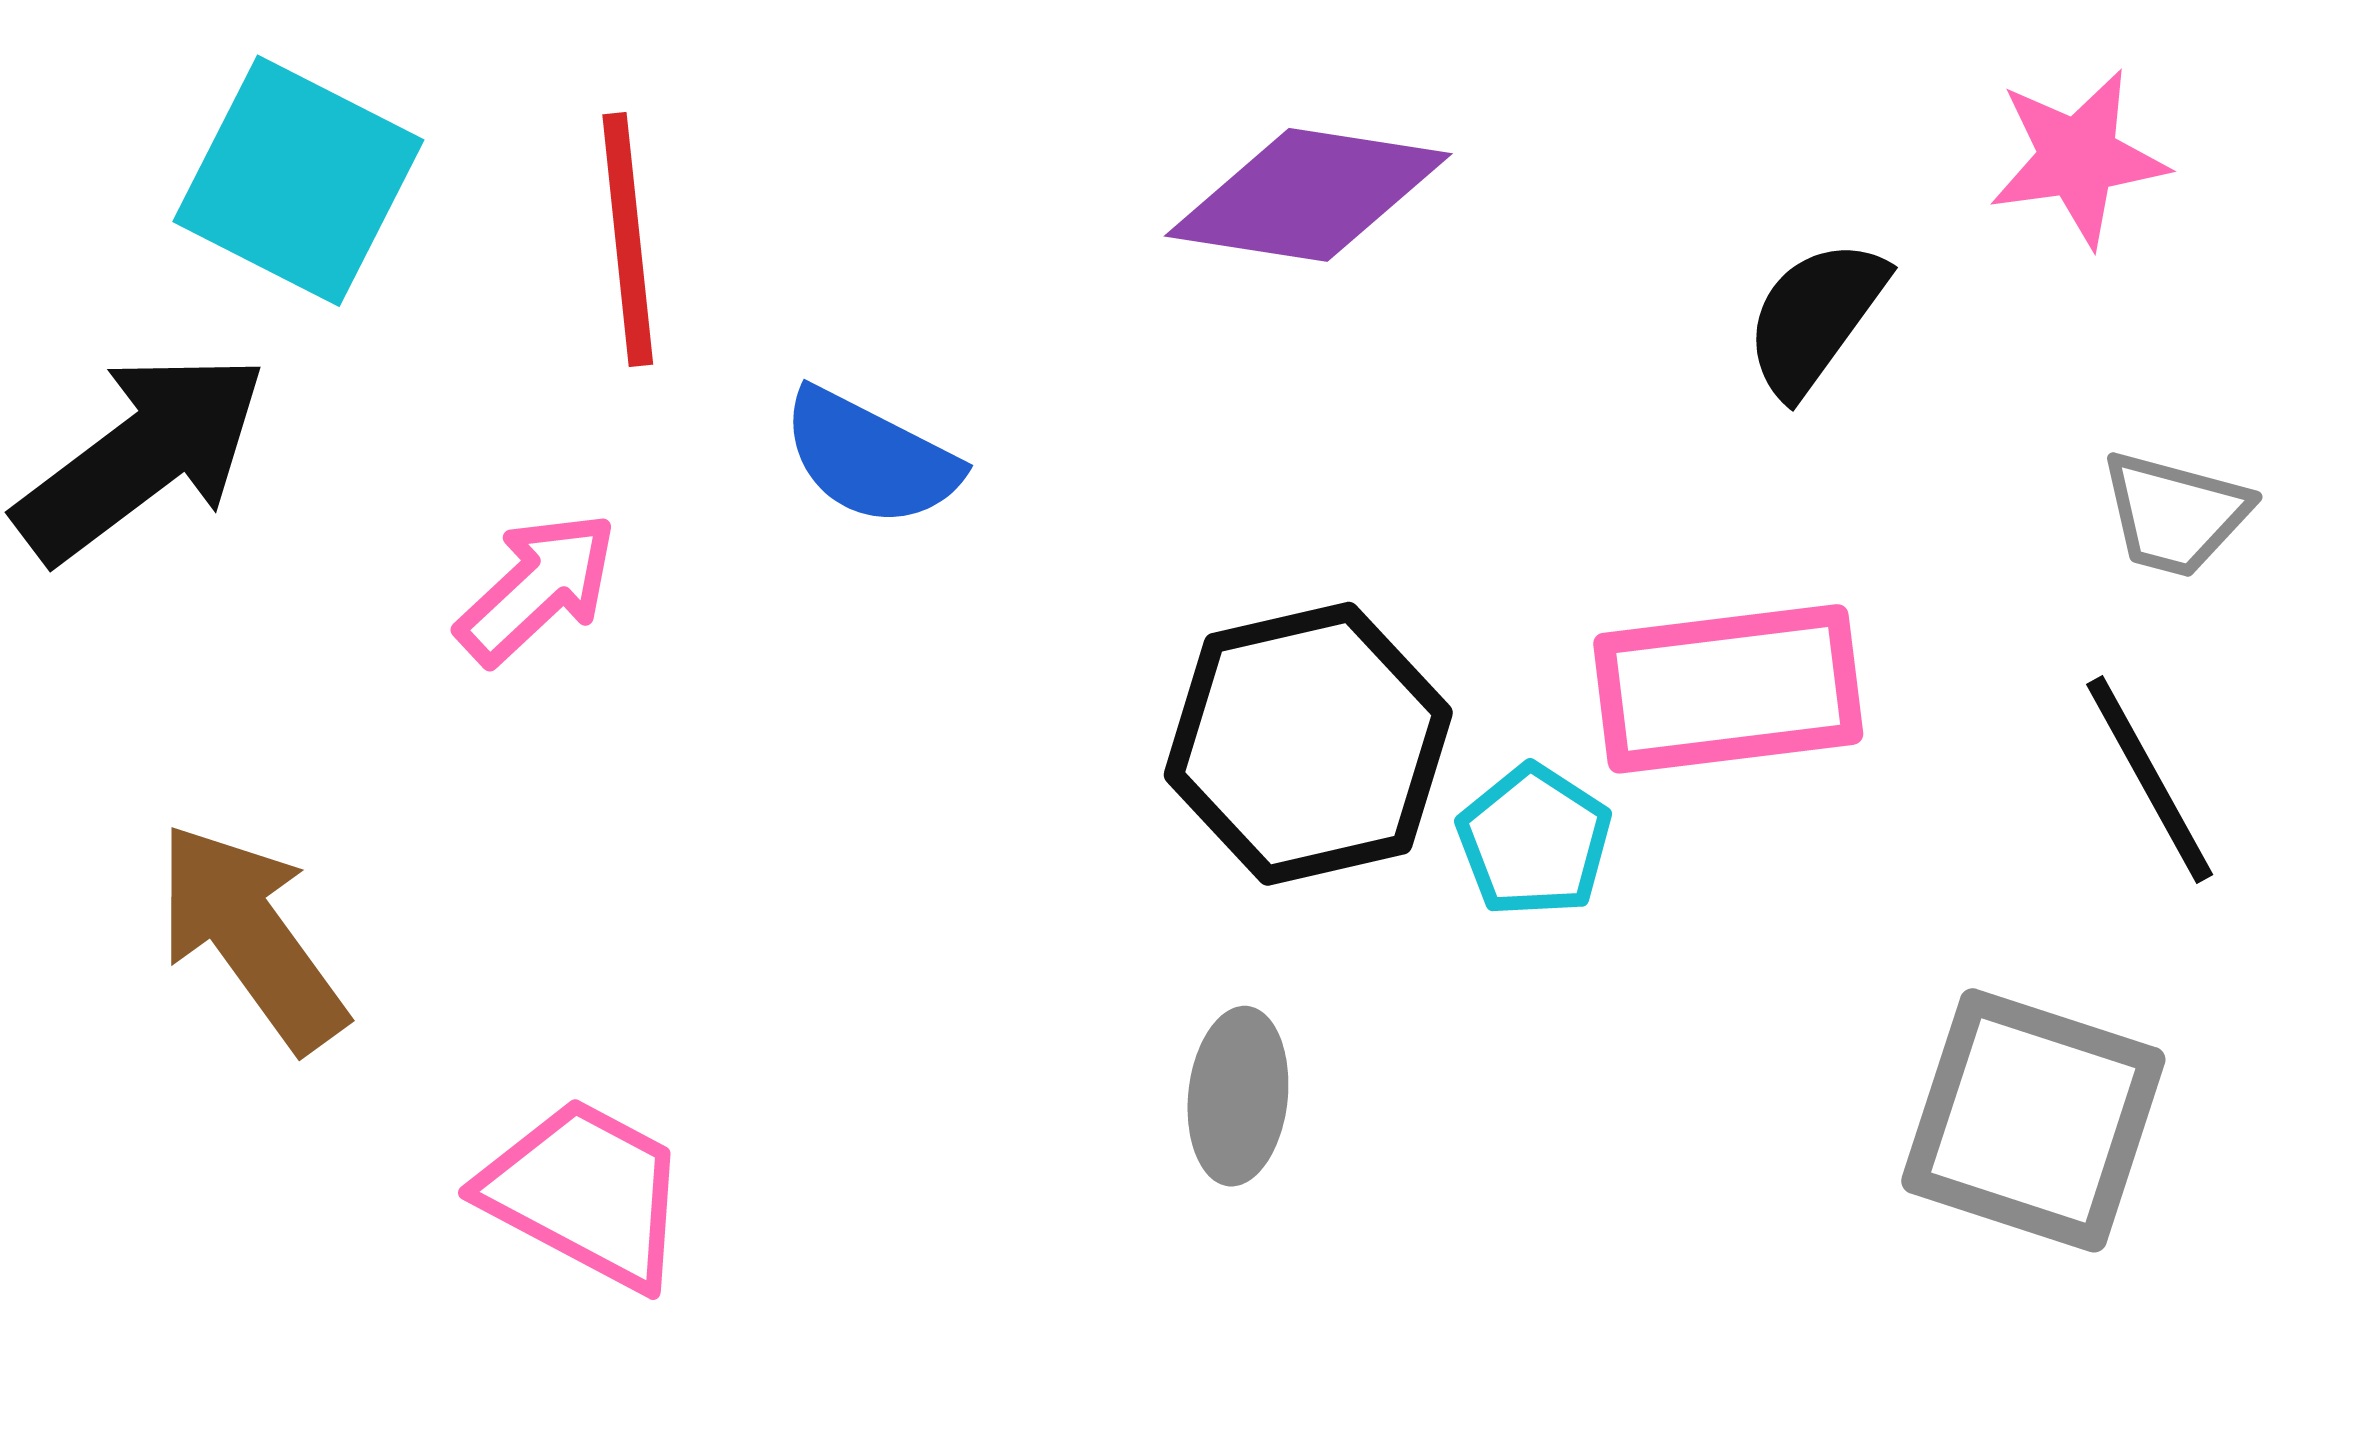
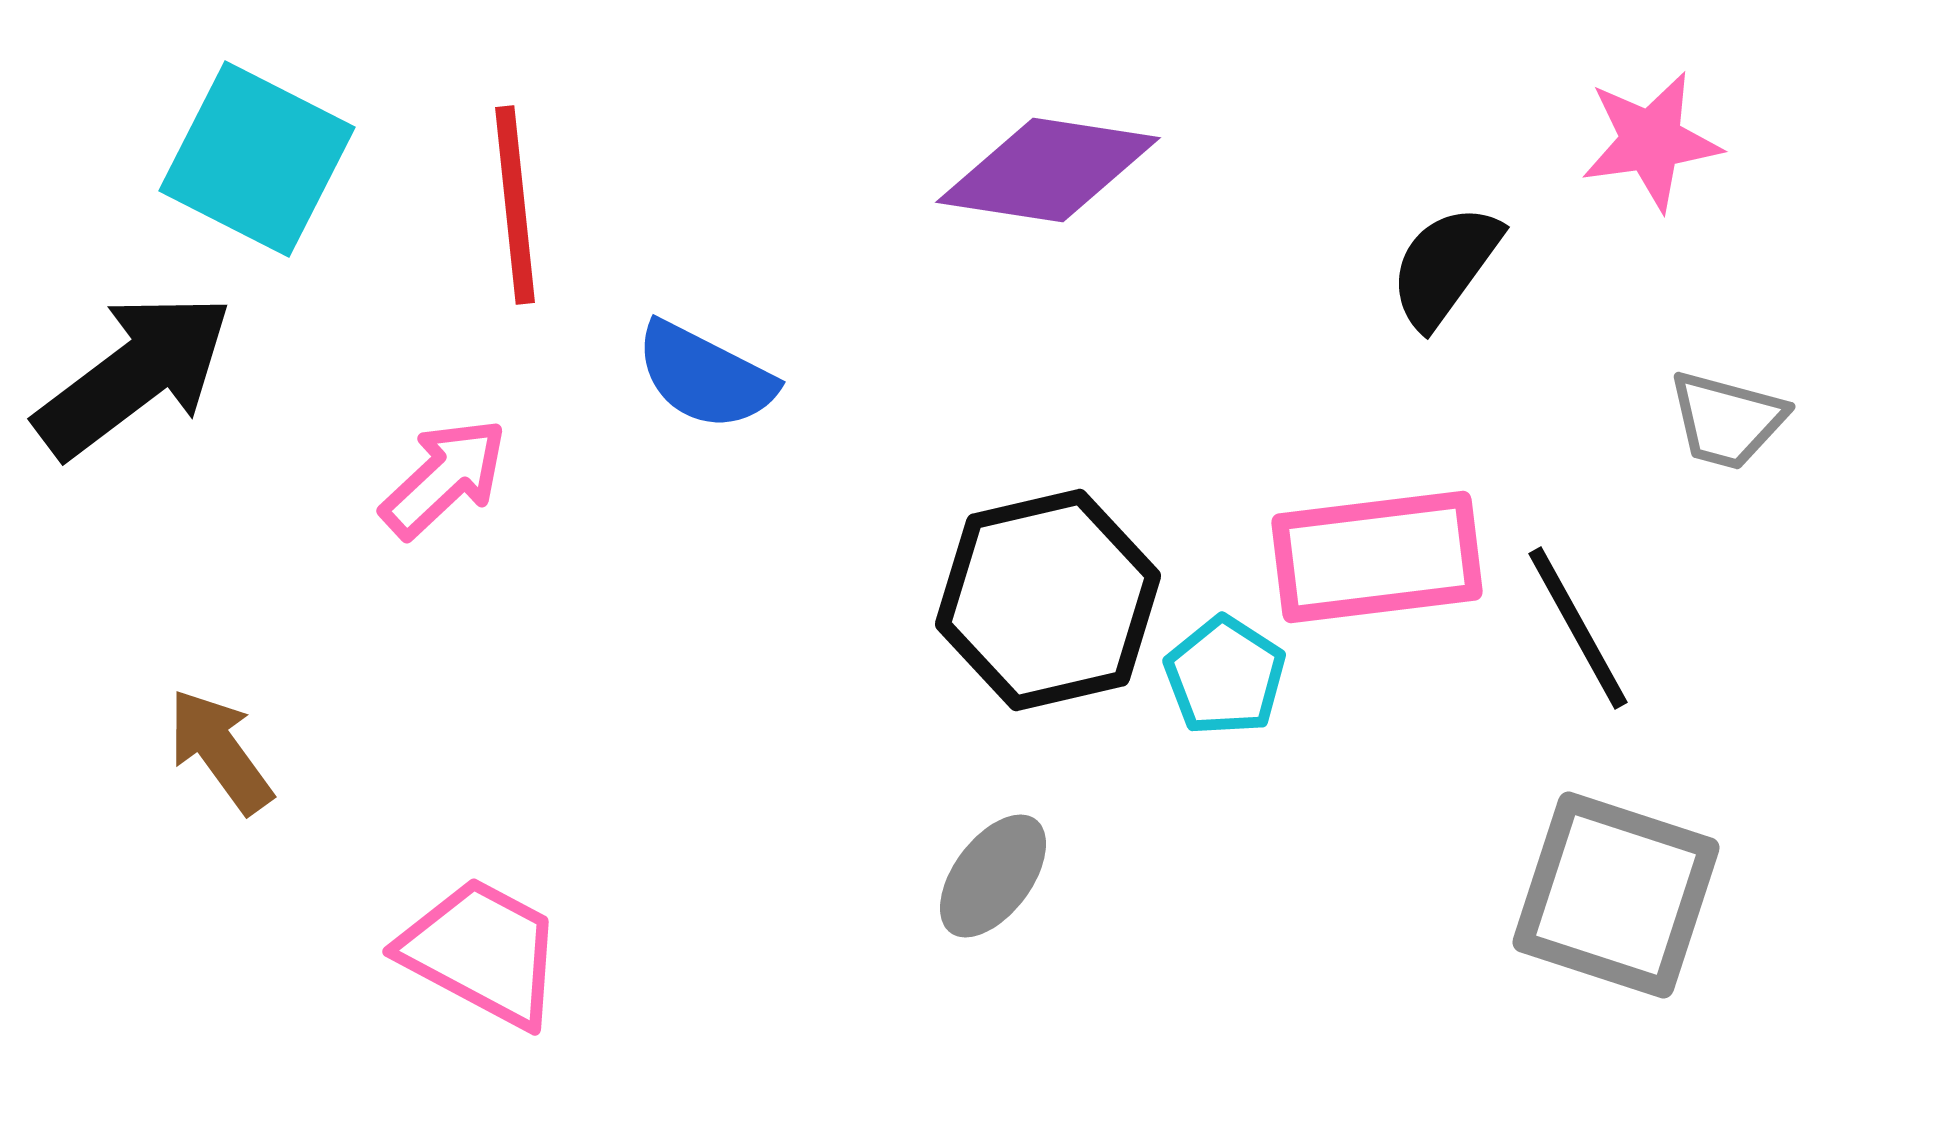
black line: (2150, 780) -> (1578, 628), moved
brown arrow: (251, 937) -> (220, 751), size x0.7
gray ellipse: (1238, 1096) -> (993, 876), turned 31

